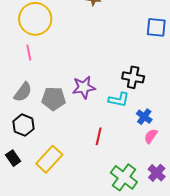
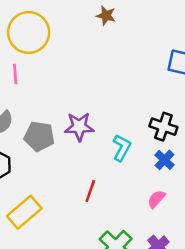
black cross: (133, 77) -> (163, 127), moved
cyan L-shape: (119, 100) -> (122, 148), turned -80
blue cross: (144, 117) -> (164, 160), moved

